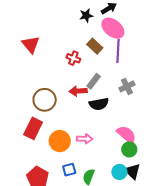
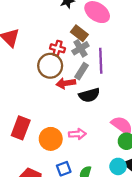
purple line: (118, 51) -> (101, 61), moved
gray cross: (127, 86) -> (80, 48), moved
brown circle: (45, 100) -> (50, 66), moved

